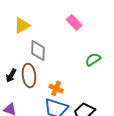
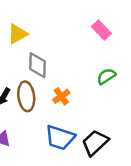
pink rectangle: (74, 22) -> (101, 30), moved
orange cross: (56, 88) -> (61, 96), moved, turned 32

